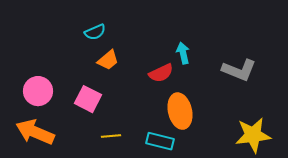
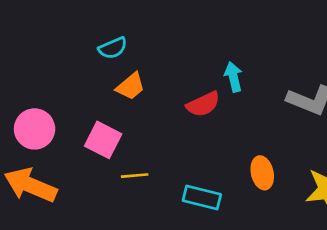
orange ellipse: (180, 111) -> (262, 173), moved, size x0.7
yellow line: (111, 136) -> (135, 176), moved

